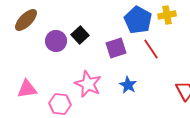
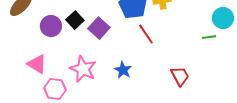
purple square: (116, 48) -> (99, 28), moved, turned -30
pink triangle: (27, 89) -> (37, 64), moved, turned 40

